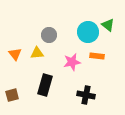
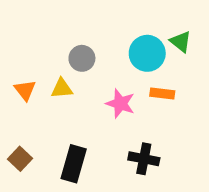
pink star: (72, 62) -> (120, 104), turned 30
black rectangle: (45, 85) -> (74, 164), moved
brown square: (12, 95) -> (20, 159), turned -32

